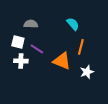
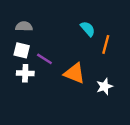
gray semicircle: (31, 24) -> (24, 26), moved
orange line: (81, 47) -> (106, 44), moved

